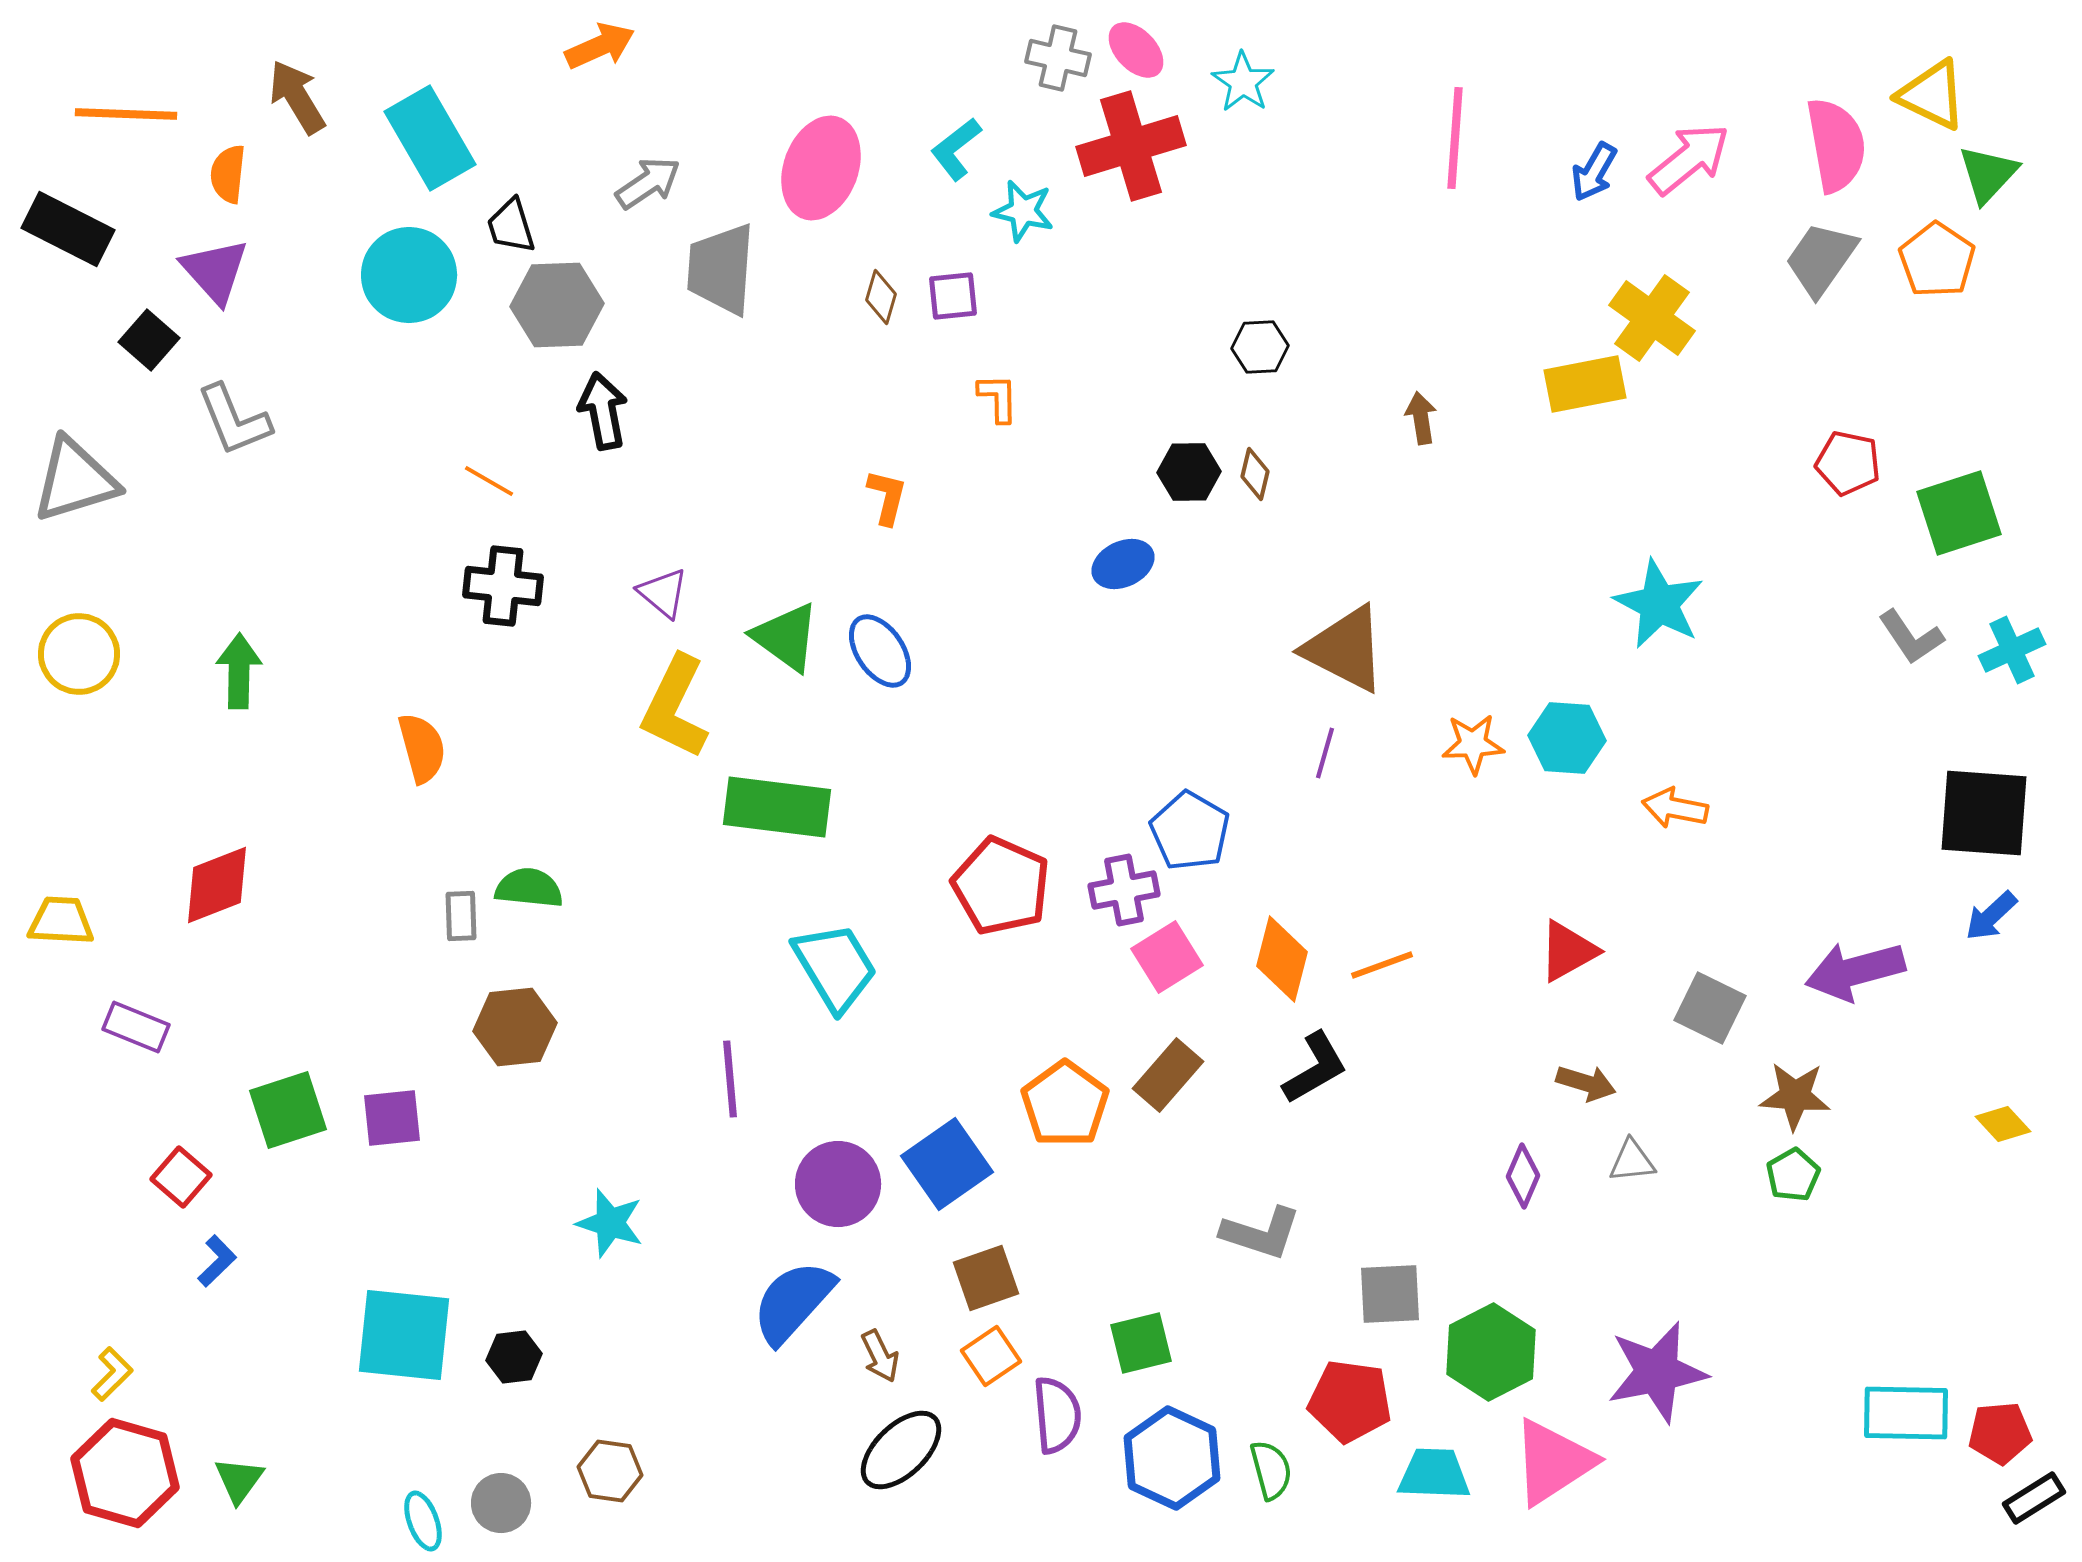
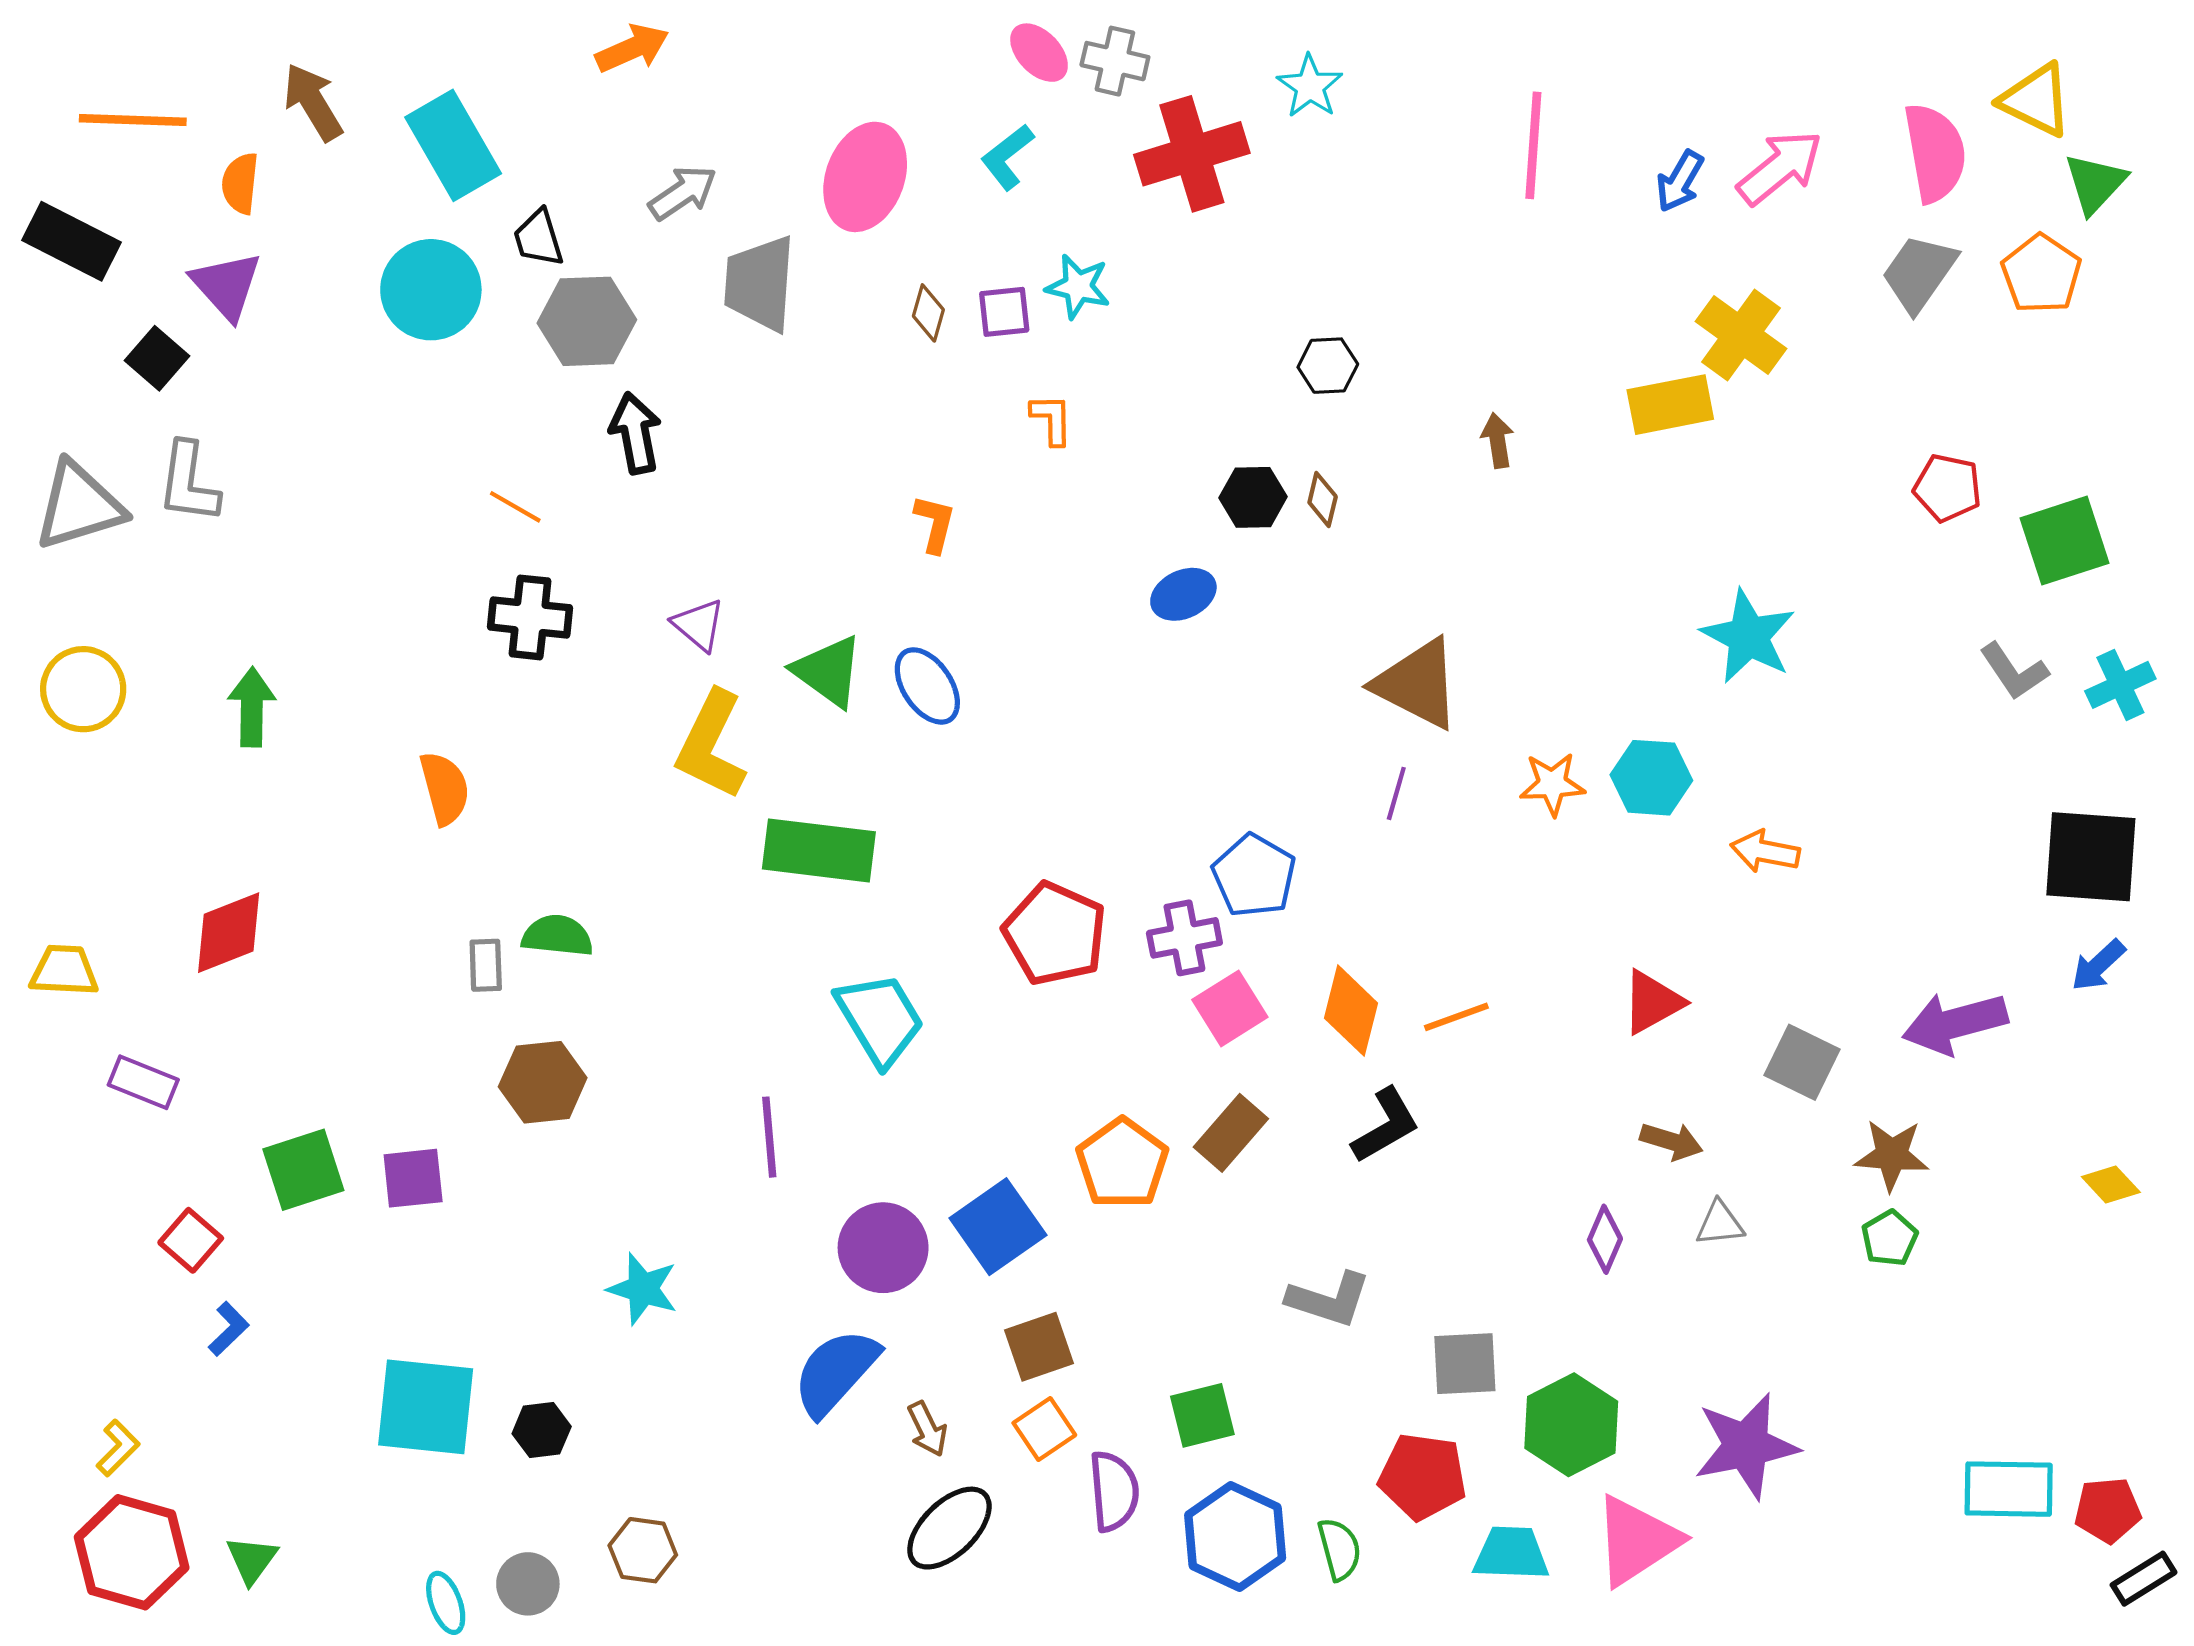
pink ellipse: (1136, 50) -> (1039, 53), moved
cyan star: (1023, 211) -> (1078, 287), moved
gray L-shape: (234, 420) -> (189, 483), moved, turned 30

